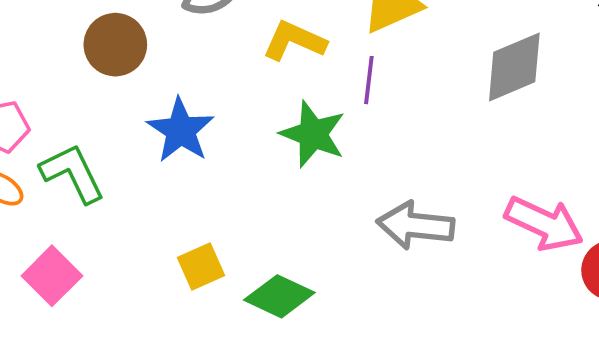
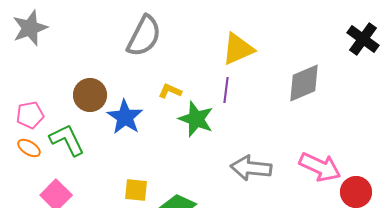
yellow L-shape: (294, 41) -> (170, 91), moved, size x0.7
brown circle: (115, 45) -> (90, 95), moved
yellow square: (201, 266) -> (136, 190), turned 30

